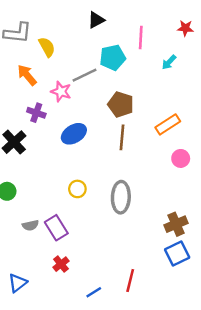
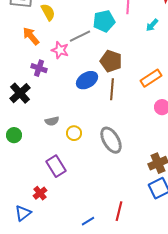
blue ellipse: (74, 134) -> (87, 80), moved
gray ellipse: (121, 197) -> (111, 140), turned -32
gray semicircle: (30, 225) -> (52, 121), moved
red cross: (61, 264) -> (40, 193), moved

